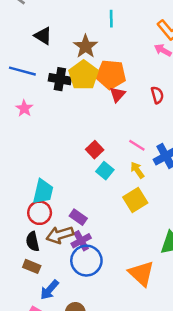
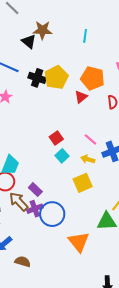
brown star: (86, 46) -> (42, 30), moved, turned 30
orange pentagon: (111, 75) -> (93, 78), moved
yellow arrow: (137, 170) -> (88, 159), turned -48
brown arrow: (60, 235) -> (19, 201), turned 55
blue circle: (86, 261) -> (52, 214), moved

